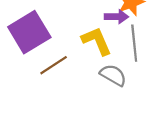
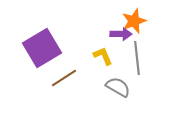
yellow L-shape: (97, 41) -> (103, 56), size x0.7

